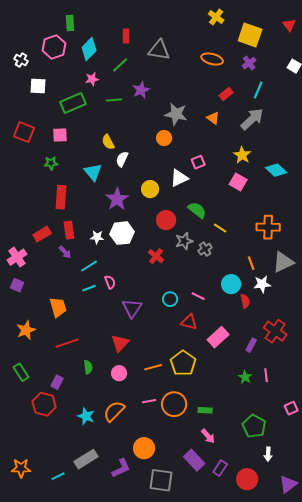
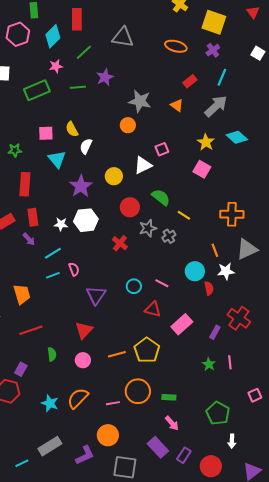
red rectangle: (126, 36) -> (77, 19), moved, size x1.5
pink square: (60, 135) -> (46, 133), moved
cyan diamond: (276, 170) -> (237, 137), moved
pink line: (149, 401) -> (113, 403), moved

